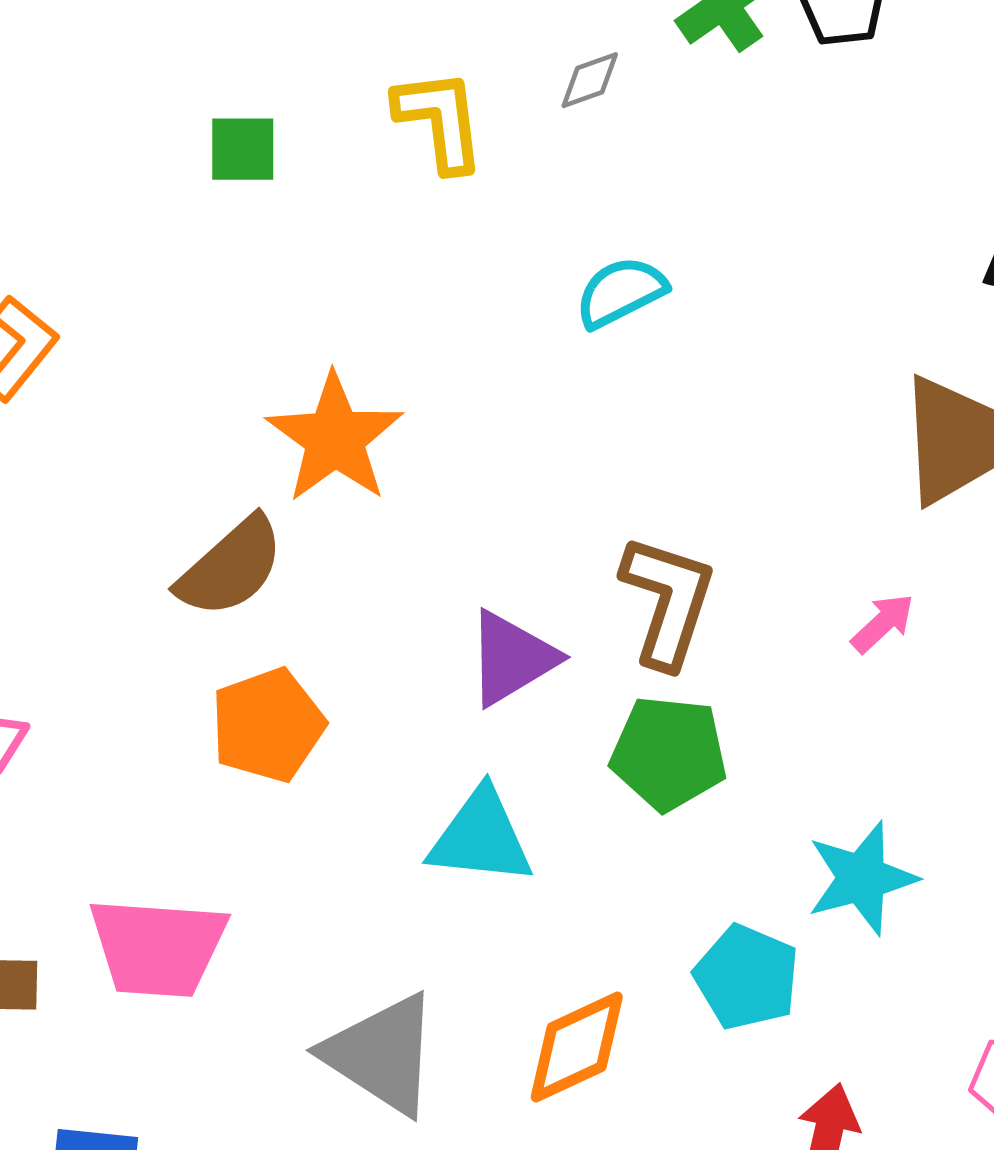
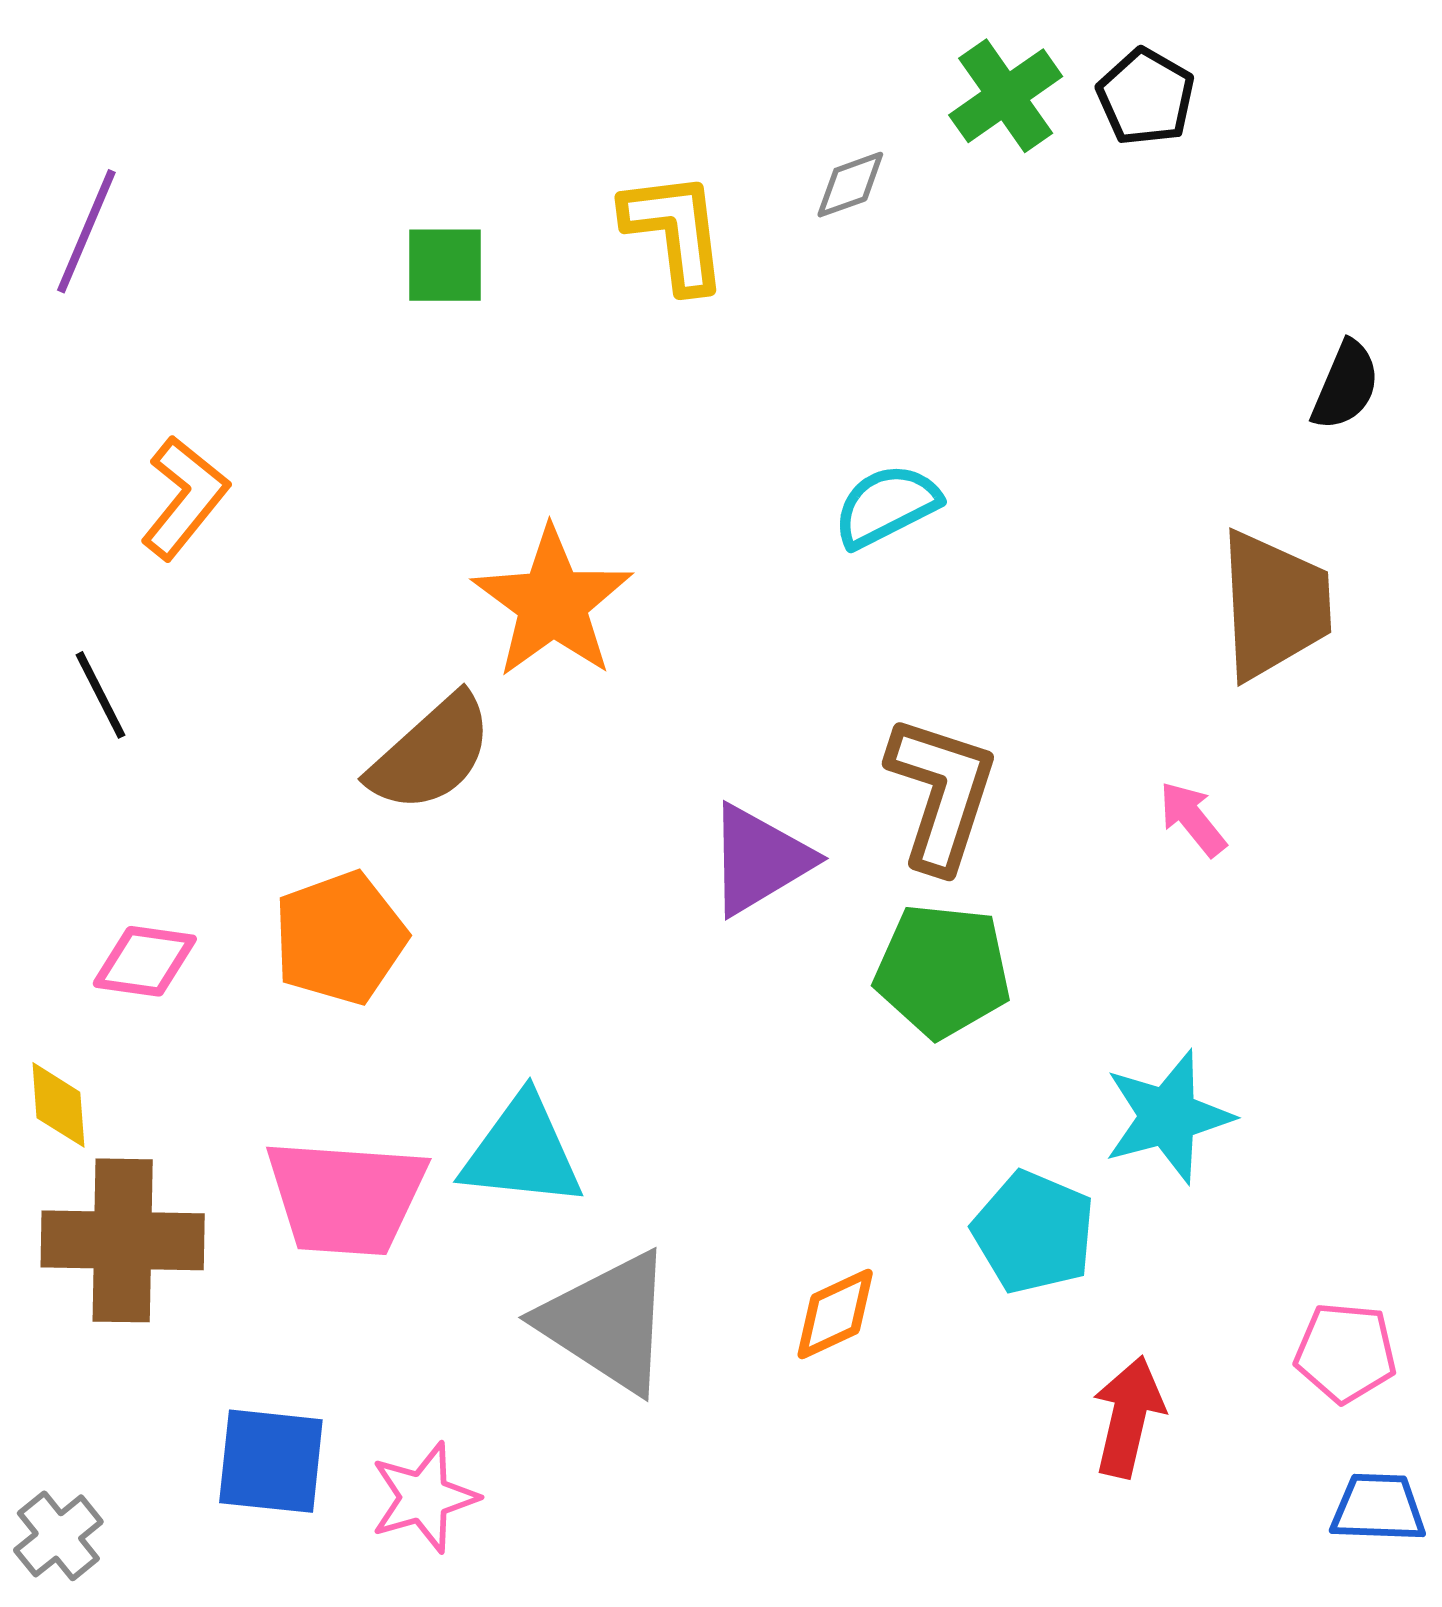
cyan semicircle: (621, 292) -> (887, 506), moved
pink arrow: (883, 623) -> (1193, 819), turned -86
orange pentagon: (268, 725) -> (340, 938), moved
cyan triangle: (481, 837) -> (522, 1152), moved
orange diamond: (577, 1047) -> (835, 1314), size x0.7

